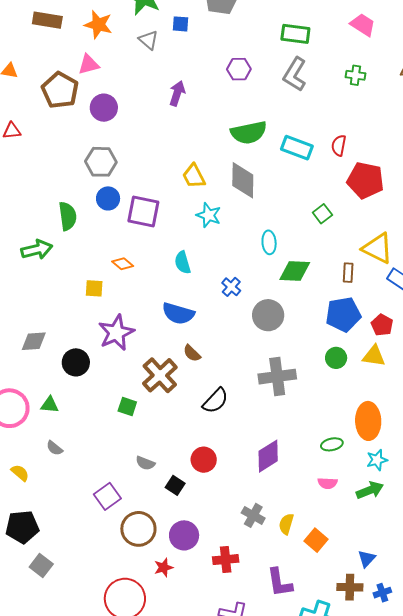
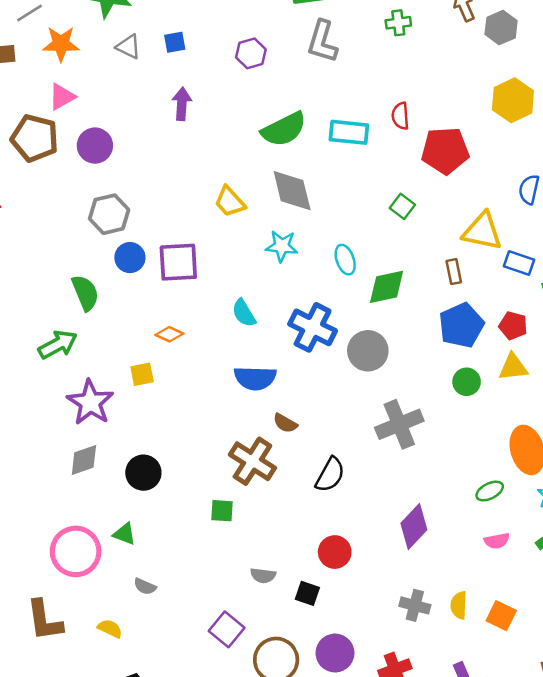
blue square: (181, 24) -> (175, 42), moved
cyan star: (209, 215) -> (282, 246), moved
blue cross: (231, 287) -> (313, 327), size x1.8
purple star: (116, 333) -> (90, 402), moved
green triangle: (50, 405) -> (124, 534), turned 30

